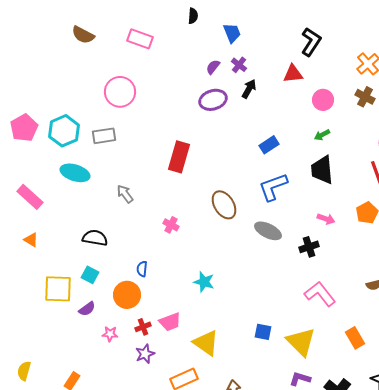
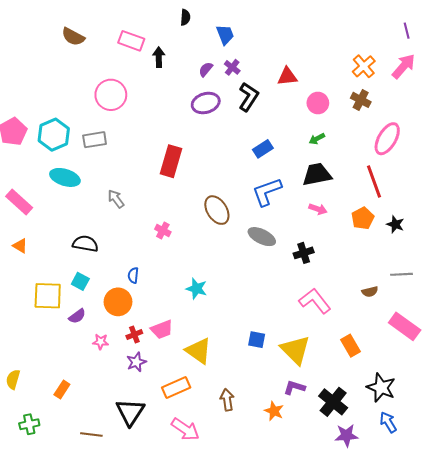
black L-shape: (311, 42) -> (249, 97), moved
black arrow: (249, 89) -> (159, 57), moved, turned -30
black trapezoid: (322, 170) -> (317, 174), turned 84
pink arrow: (326, 219) -> (318, 209), moved

